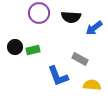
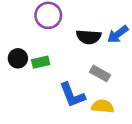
black semicircle: (71, 17) -> (89, 37), moved
yellow semicircle: (92, 85) -> (103, 106), moved

